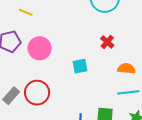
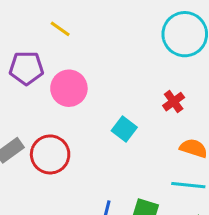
cyan square: (80, 66) -> (124, 129), turned 35

